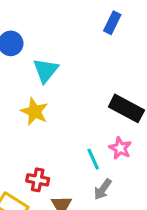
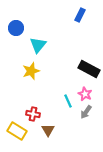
yellow star: (34, 112) -> (31, 71), turned 30
gray arrow: (103, 189) -> (86, 112), moved

